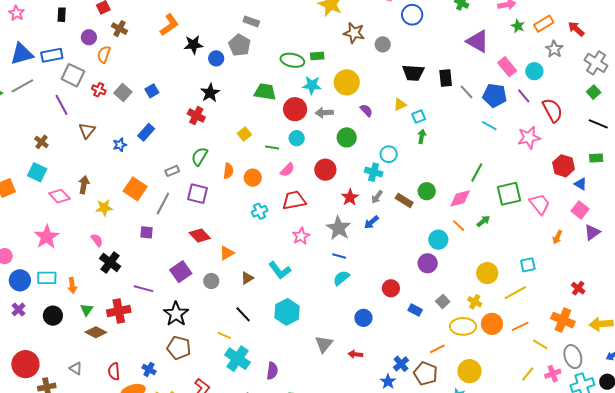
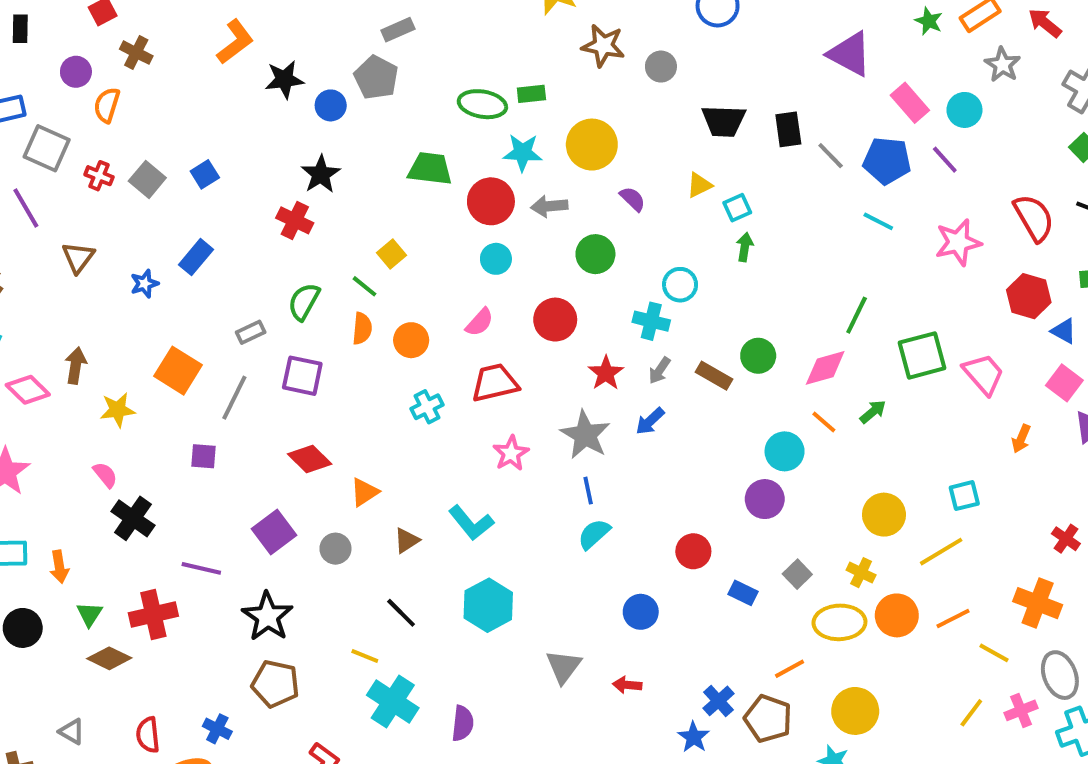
gray rectangle: (251, 21) -> (398, 30), turned -42
red semicircle: (553, 110) -> (1034, 218), moved
green line: (272, 148) -> (364, 286), moved, turned 32
blue line: (339, 256) -> (588, 491), turned 64

